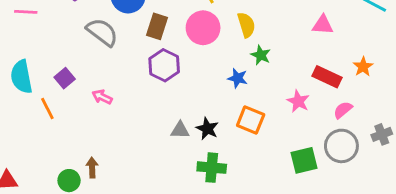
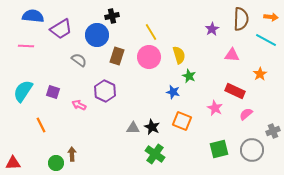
gray semicircle: (102, 32) -> (79, 60), size x0.7
purple hexagon: (164, 65) -> (105, 91), moved
orange star: (363, 67) -> (260, 74), moved
cyan semicircle: (21, 77) -> (23, 91), turned 45
purple square: (65, 78) -> (53, 92), turned -32
orange line: (47, 108) -> (41, 125), moved
gray circle: (341, 146) -> (252, 150), moved
green cross: (212, 168) -> (155, 154), turned 30

